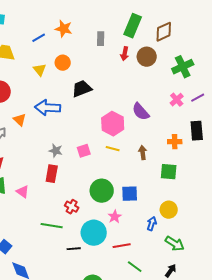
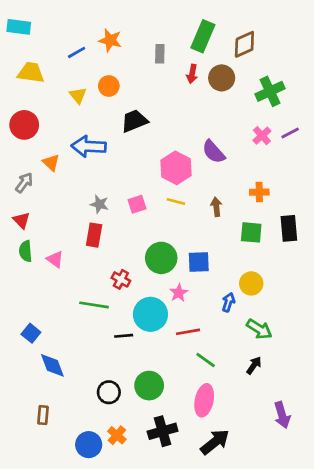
black rectangle: (197, 131) -> (289, 228), moved

